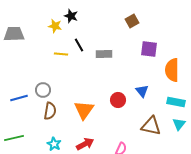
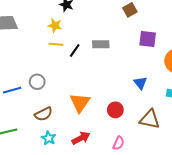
yellow star: (55, 26) -> (55, 25), moved
black line: (79, 45) -> (75, 50), moved, turned 64
red circle: (118, 100) -> (115, 110), moved
brown semicircle: (50, 111) -> (43, 114), moved, turned 54

